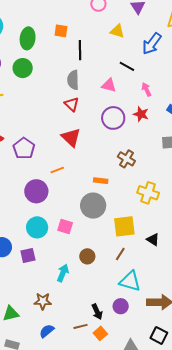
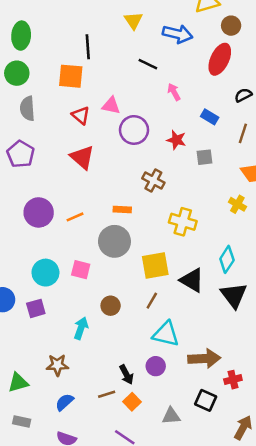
orange square: (61, 31) -> (71, 76), moved, size x1.5
yellow triangle: (117, 31) -> (133, 21), turned 42
blue arrow: (152, 44) -> (178, 34), turned -110
gray semicircle: (73, 80) -> (27, 108), moved
pink triangle: (109, 85) -> (111, 106), moved
red star: (141, 114) -> (176, 140), moved
purple pentagon: (24, 148) -> (21, 154), moved
orange line: (57, 170) -> (75, 217), moved
purple circle: (36, 191) -> (39, 212), moved
black triangle: (153, 240) -> (192, 280), size x1.5

